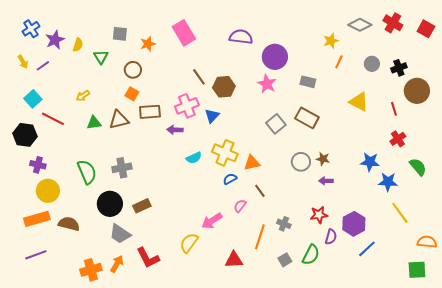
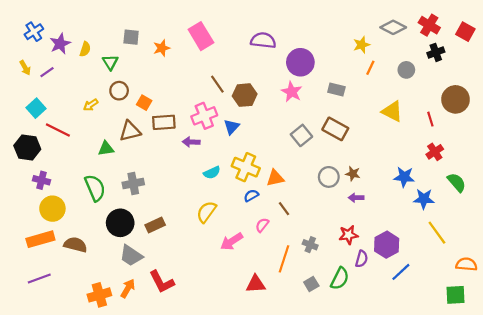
black cross: (399, 68) -> (436, 52), moved
brown circle: (133, 70) -> (119, 91), moved
green triangle: (94, 123) -> (106, 149), moved
yellow semicircle: (189, 243) -> (206, 212), moved

